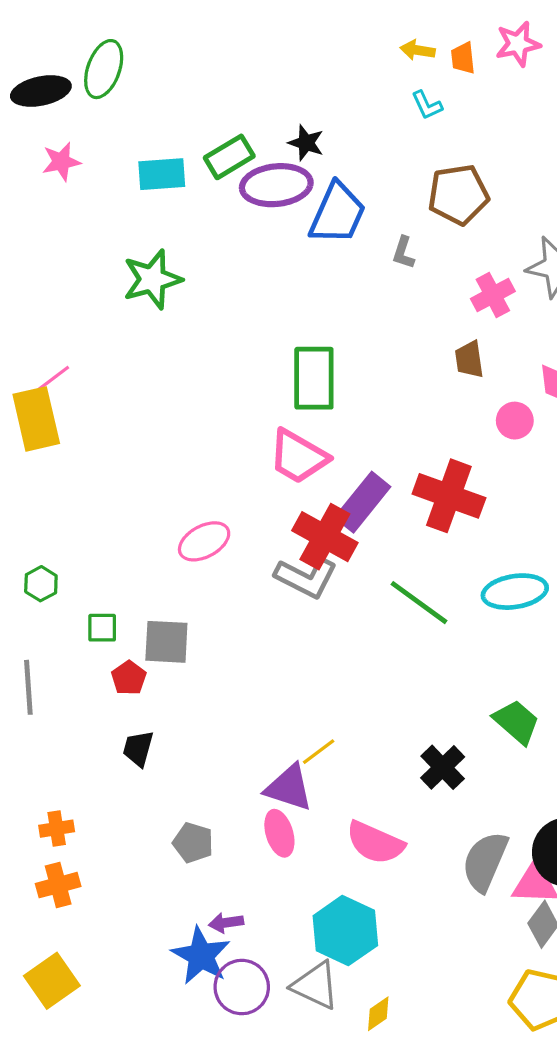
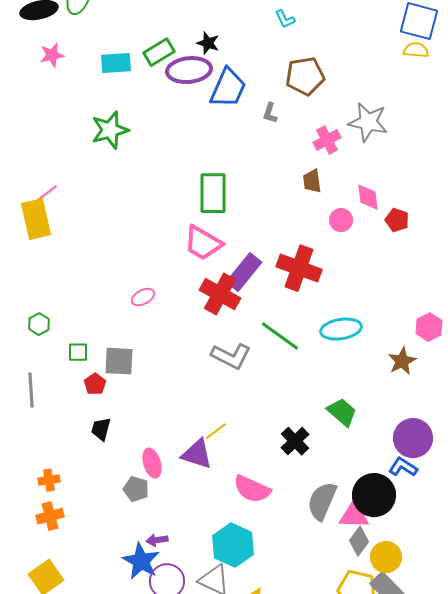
pink ellipse: (204, 541) -> (143, 297), size x0.7
gray L-shape: (306, 577) -> (231, 356), moved
pink ellipse: (279, 833) -> (152, 463), moved

